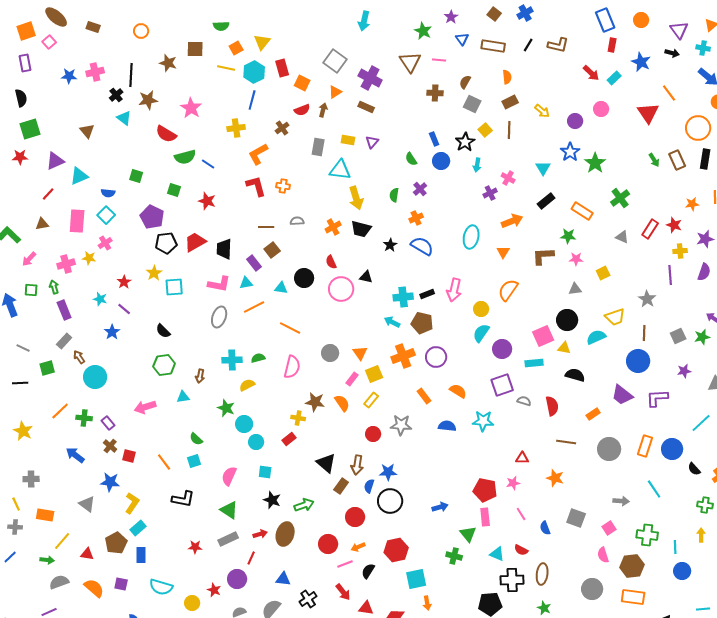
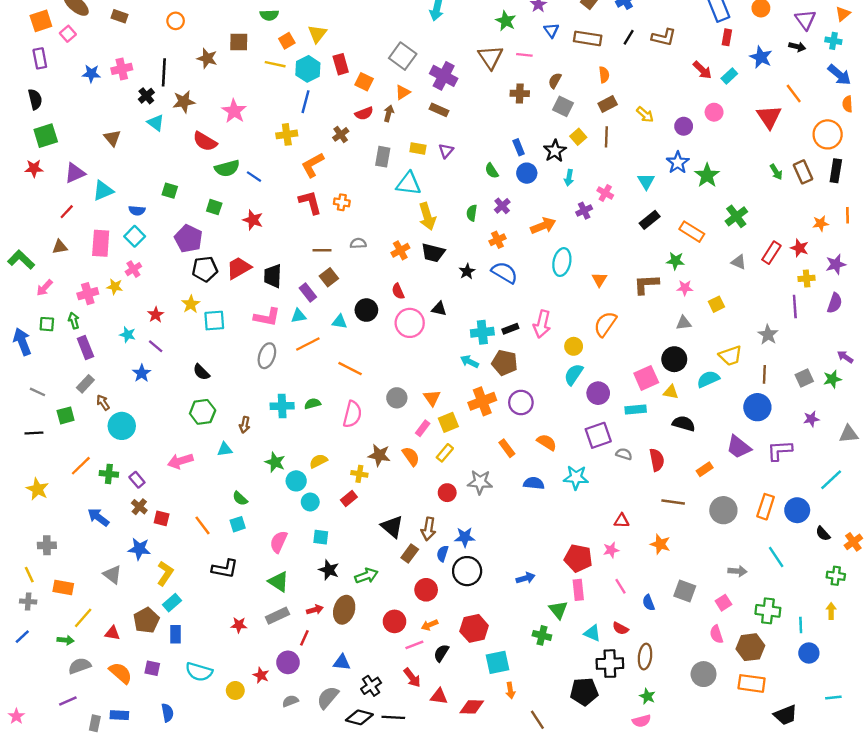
orange arrow: (512, 221) -> (543, 226), moved
yellow semicircle: (247, 385) -> (318, 461), moved

